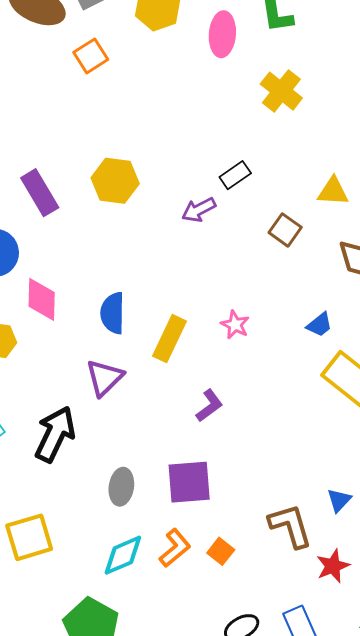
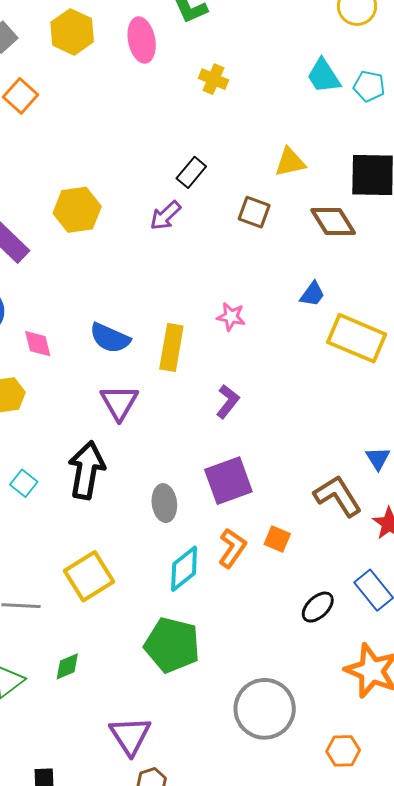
yellow cross: (281, 91) -> (213, 79), size x0.7
pink diamond: (42, 299) -> (38, 344), size x0.7
blue semicircle: (113, 313) -> (110, 338), turned -51

